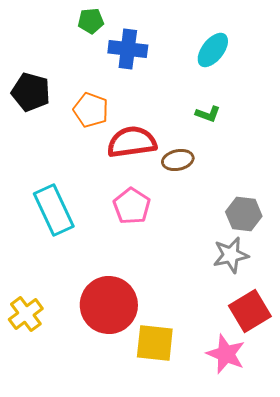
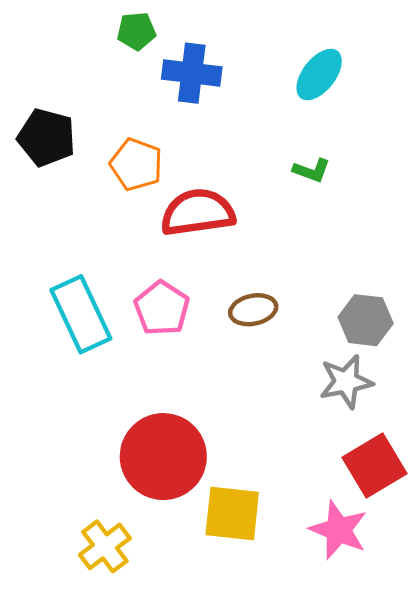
brown ellipse: (178, 160) -> (253, 310), moved
pink pentagon: (132, 206) -> (162, 308), moved
yellow cross: (26, 314) -> (105, 546), moved

